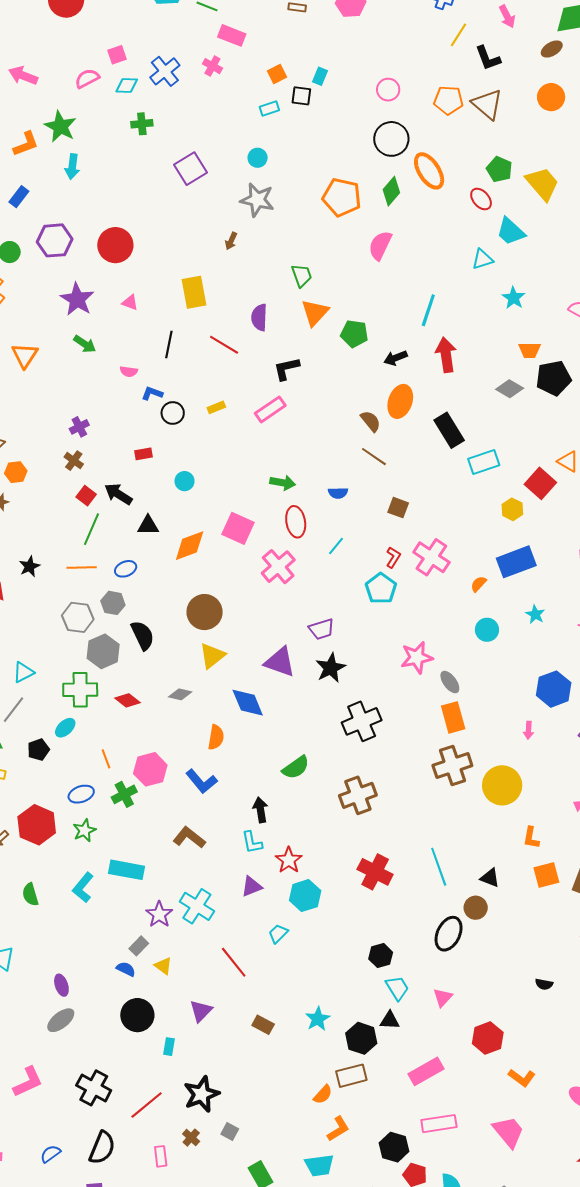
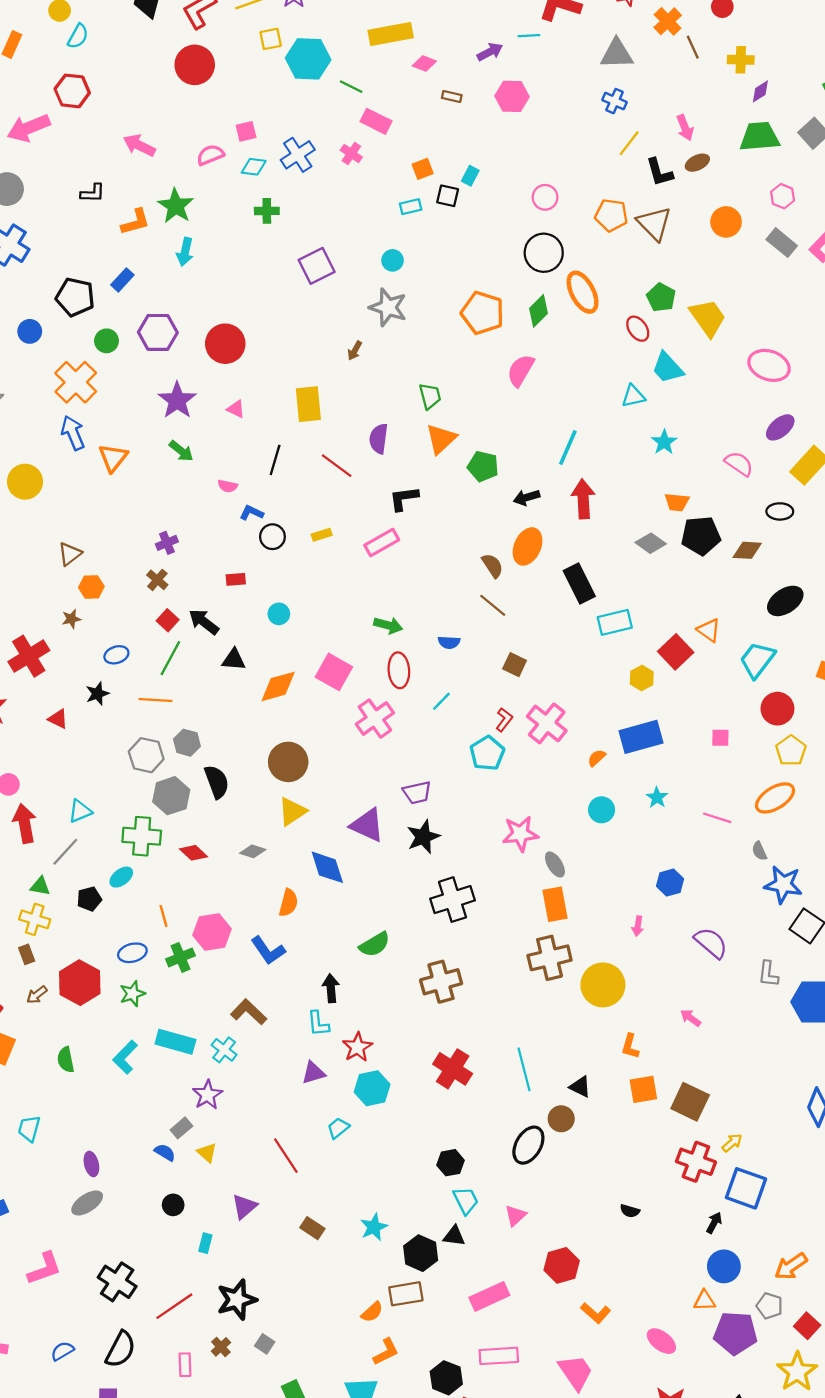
brown ellipse: (552, 49) -> (697, 163), moved
blue ellipse: (126, 569) -> (116, 655), moved
blue hexagon: (554, 689) -> (670, 883), size x0.7
cyan cross: (197, 906) -> (224, 1050), moved, size x0.7
black circle: (137, 1015) -> (173, 1205), size x0.6

